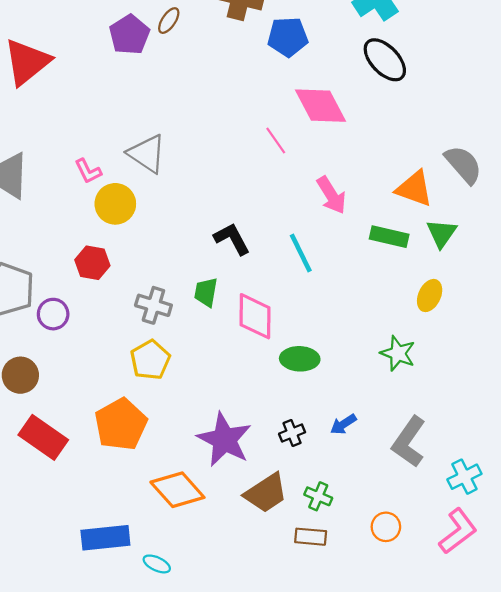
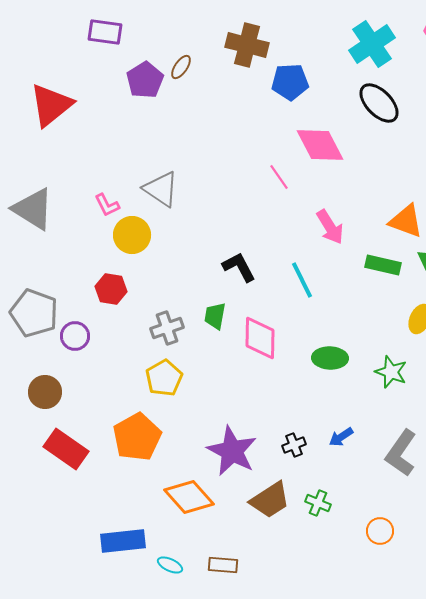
gray cross: (153, 305) -> (167, 328), turned -36
green ellipse: (300, 359) -> (330, 358), moved
brown rectangle: (311, 537) -> (223, 565), moved

